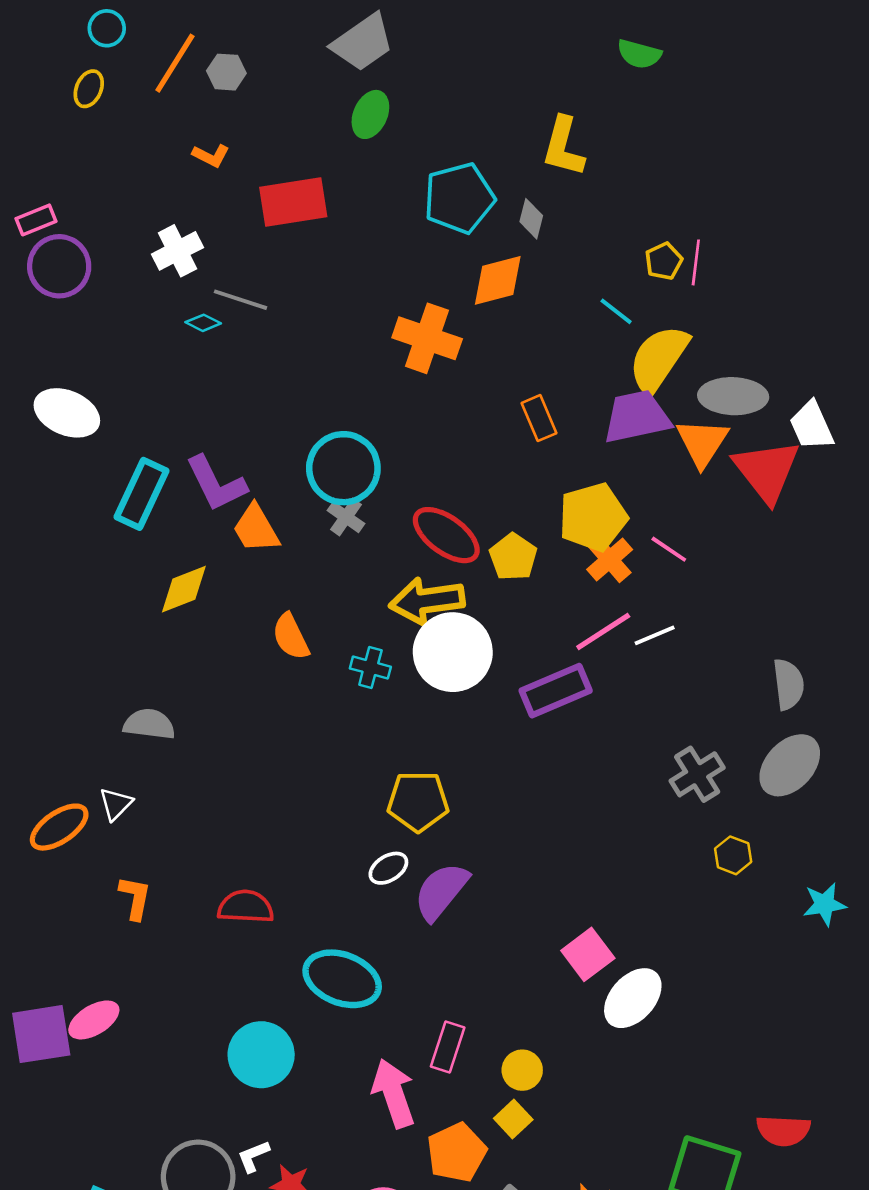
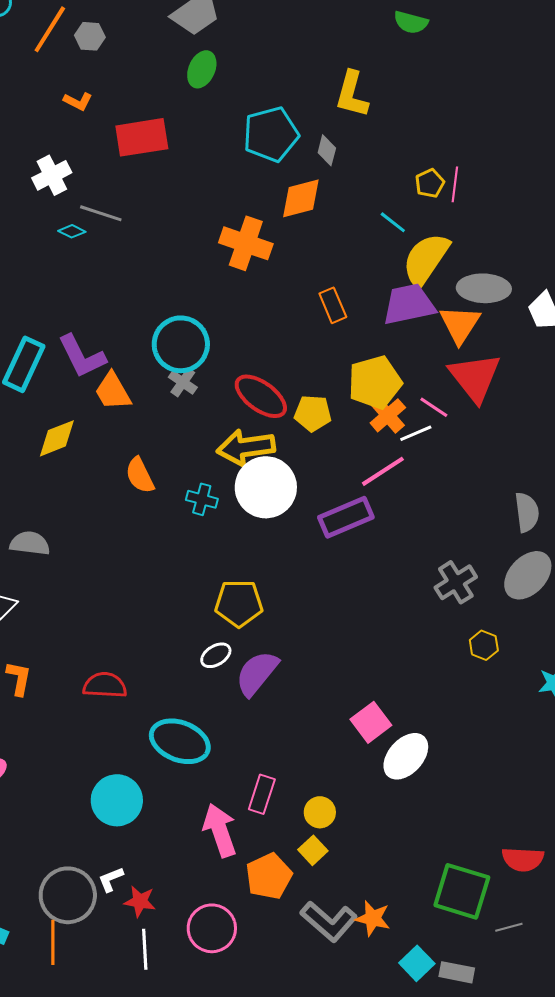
red triangle: (767, 471) -> (475, 377), moved
yellow pentagon: (513, 557) -> (313, 413), turned -30
white line: (655, 635) -> (416, 433), moved

